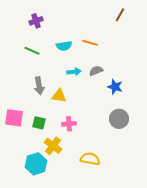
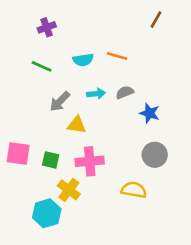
gray arrow: (39, 86) -> (60, 101), moved, turned 54
pink cross: (69, 124) -> (90, 161), size x1.5
yellow semicircle: (90, 159) -> (134, 190), moved

